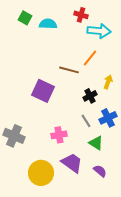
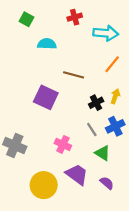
red cross: (81, 15) -> (75, 17), moved, turned -32
cyan semicircle: (48, 24) -> (47, 44), moved
orange line: (90, 58) -> (112, 64), moved
yellow arrow: (108, 82) -> (115, 96), moved
pink cross: (59, 135) -> (63, 144), turned 35

